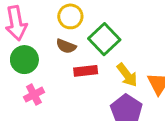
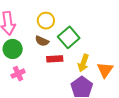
yellow arrow: (127, 75) -> (83, 63), turned 54

